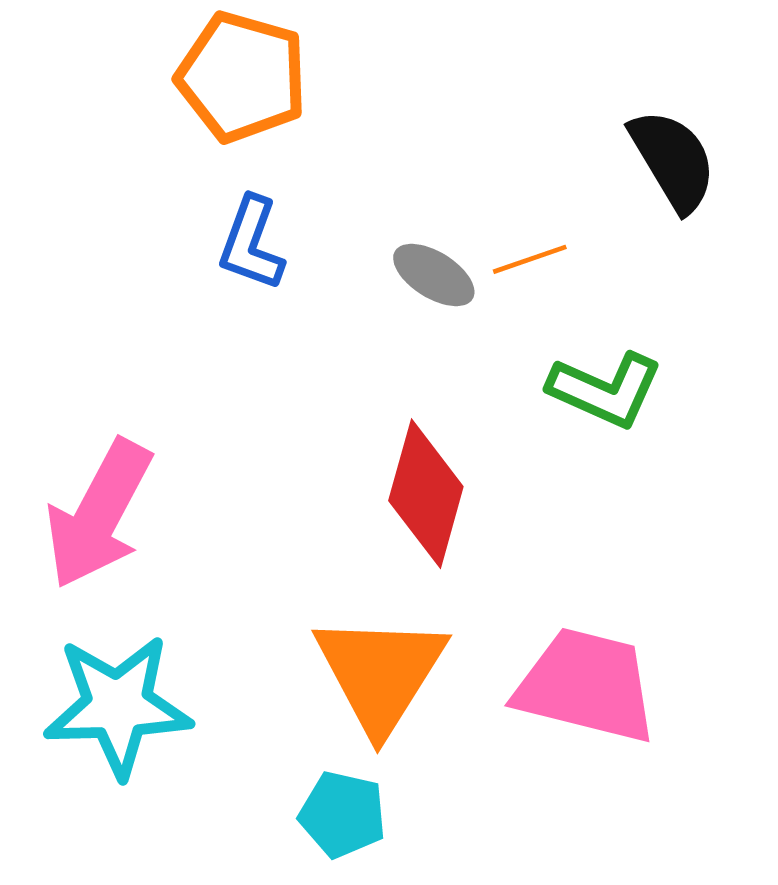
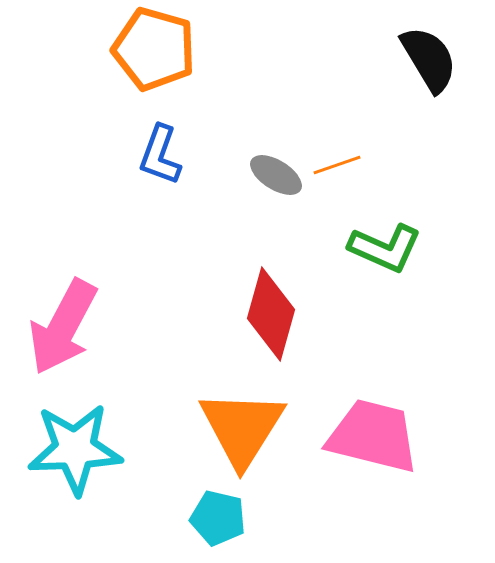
black semicircle: (673, 160) -> (429, 59), moved

